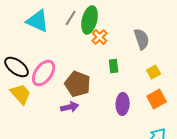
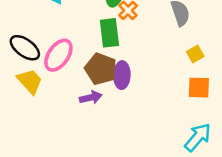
green rectangle: (114, 66) -> (109, 33), moved, size x1.6
orange square: (157, 99) -> (199, 88), turned 30
purple ellipse: (123, 104) -> (122, 75), moved

